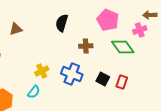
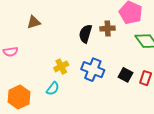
black semicircle: (62, 23) -> (85, 34), moved
brown cross: (86, 46) -> (108, 28), moved

